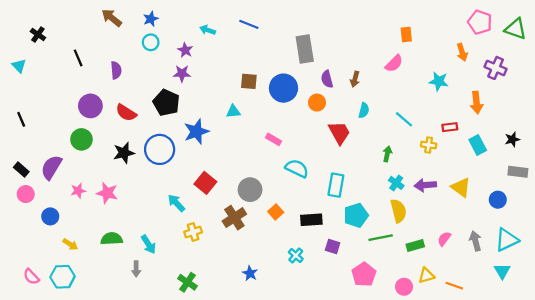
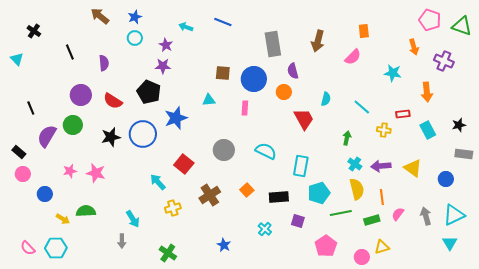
brown arrow: (355, 79) -> (318, 41), moved, size x1.5
black line: (21, 119) -> (31, 108), moved
pink rectangle: (273, 139) -> (245, 108), moved, turned 64
purple semicircle: (51, 167) -> (47, 136), moved
gray circle: (250, 190) -> (224, 150), moved
green semicircle: (112, 239) -> (86, 211), moved
orange line: (454, 286) -> (382, 197), moved, turned 63

